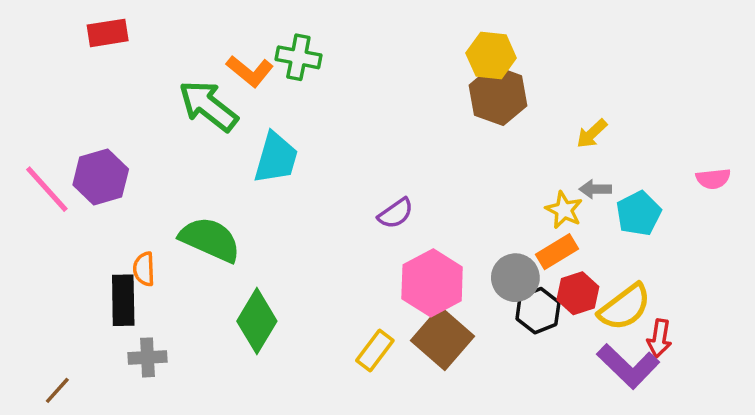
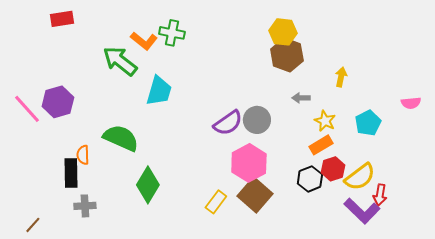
yellow arrow: (592, 134) -> (341, 77), turned 144
gray arrow: (595, 189) -> (301, 98), moved
purple semicircle: (396, 213) -> (228, 123), size x1.4
gray circle: (515, 278) -> (257, 120), moved

